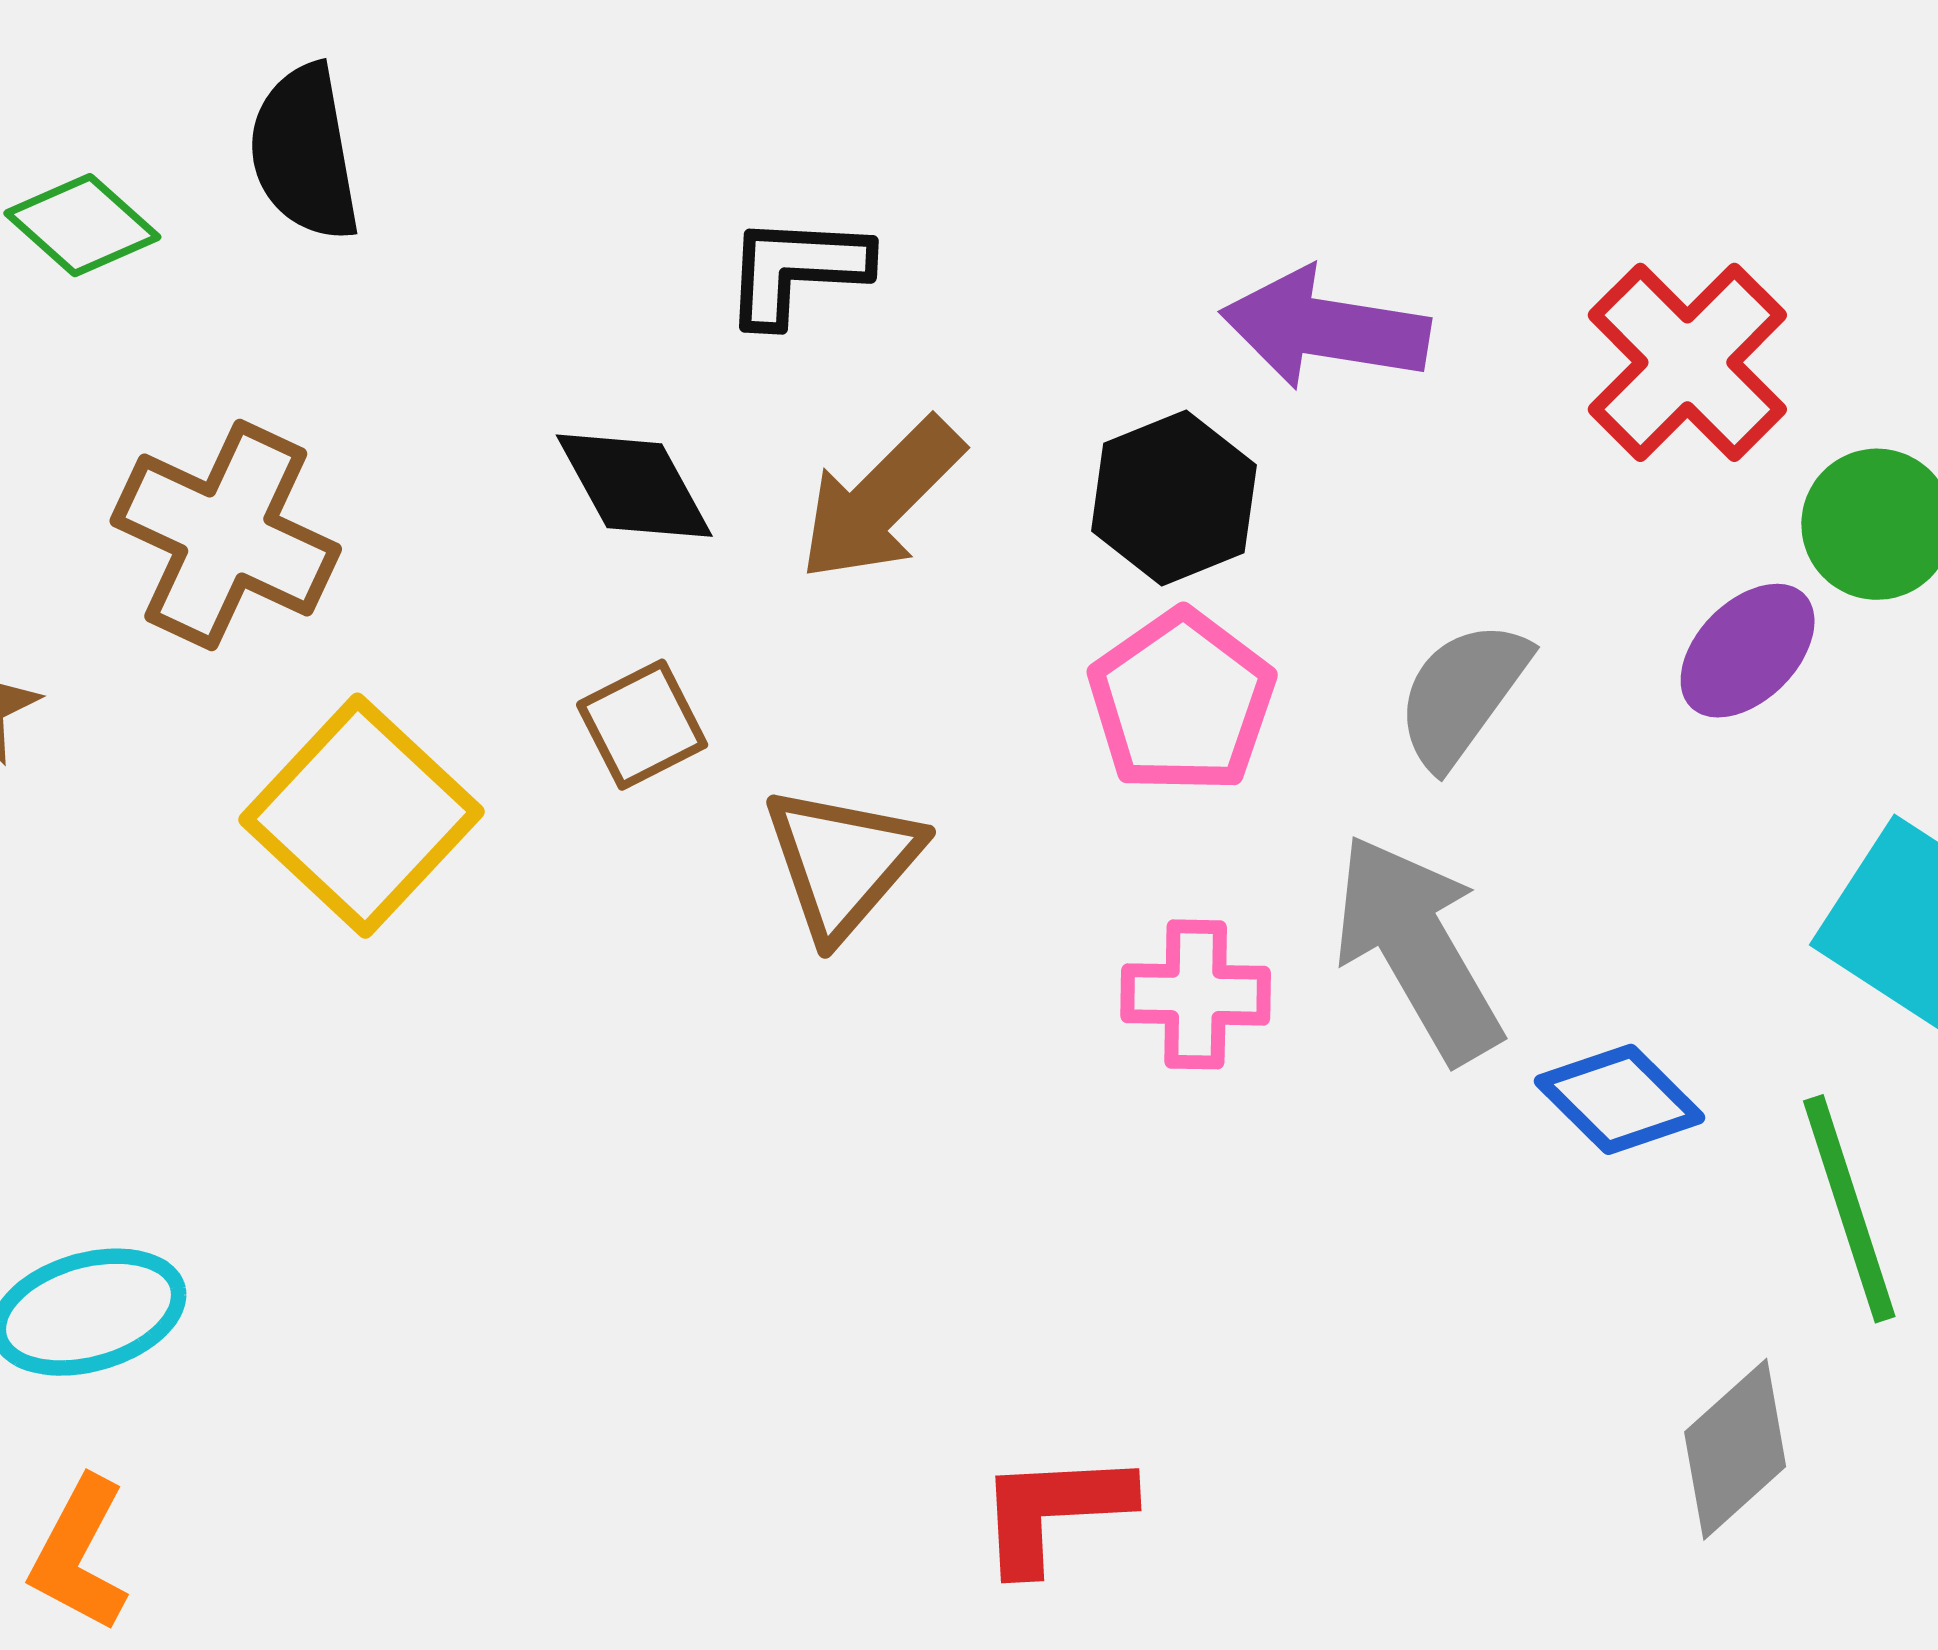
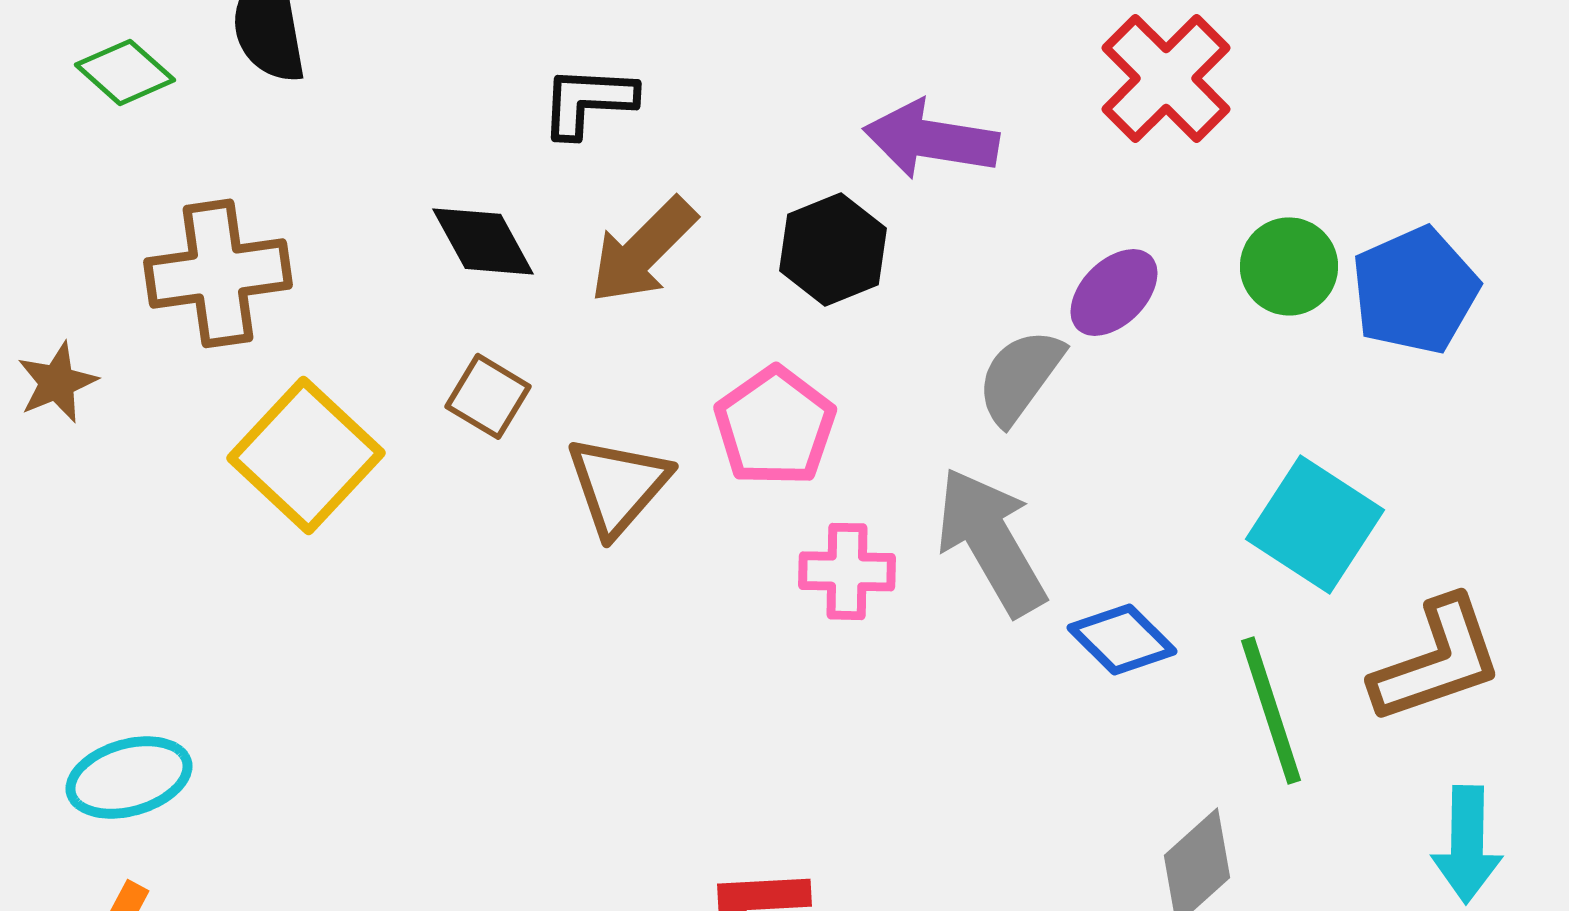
red cross: (1687, 362) -> (1166, 78), moved
brown cross: (226, 535) -> (218, 273), turned -33
purple ellipse: (1748, 651) -> (1114, 292), moved
pink pentagon: (1182, 702) -> (775, 426), moved
brown square: (642, 725) -> (488, 396), turned -32

